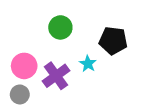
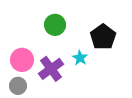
black pentagon: (113, 41) -> (103, 37), turned 30

